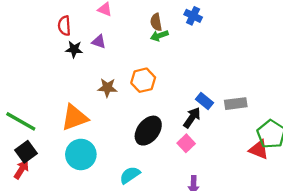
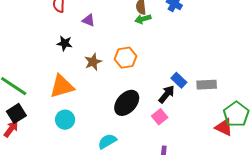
black star: (74, 49) -> (65, 43), moved
brown star: (107, 88) -> (93, 62), turned -30
cyan circle: (81, 154) -> (65, 120), size x0.7

